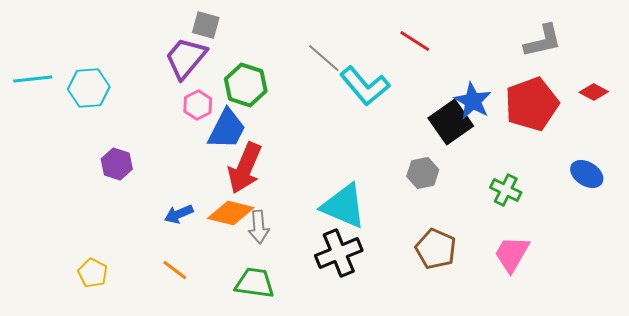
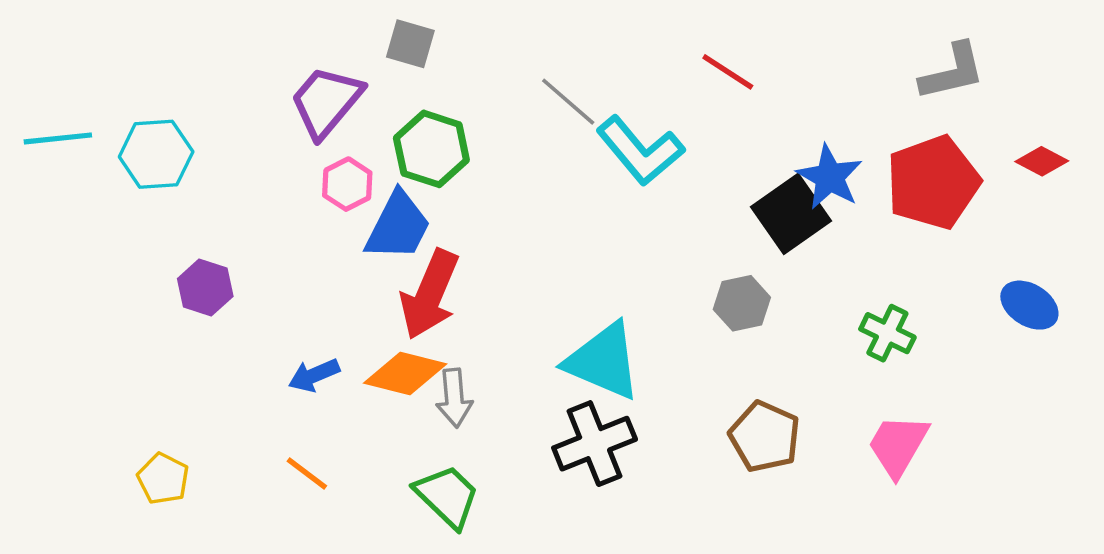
gray square: (206, 25) -> (410, 44), moved
green trapezoid: (255, 283) -> (447, 496), turned 36

